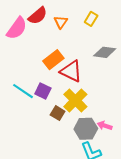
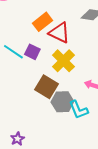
brown square: (58, 113) -> (46, 87), moved, size x1.6
gray hexagon: (86, 129) -> (62, 102), moved

